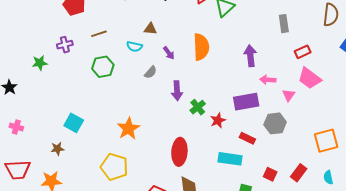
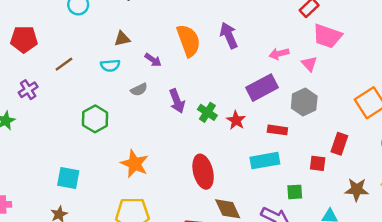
purple arrow: (250, 56) -> (229, 35), moved
green hexagon: (103, 67) -> (95, 119), moved
gray semicircle: (151, 72) -> (139, 90), turned 40
red rectangle: (299, 173) -> (339, 144), moved

